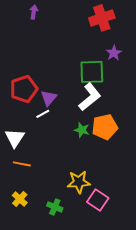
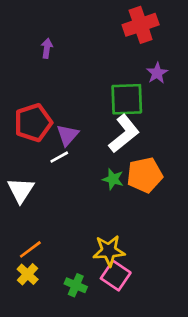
purple arrow: (34, 12) -> (47, 48), moved
orange line: (22, 164) -> (30, 249), moved, turned -48
pink square: (98, 200) -> (116, 276), moved

